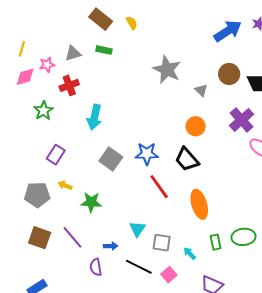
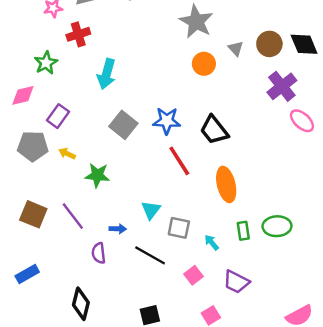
brown circle: (229, 74) -> (269, 44), moved
pink diamond: (25, 77) -> (23, 95), moved
orange circle: (196, 126) -> (204, 64), moved
gray pentagon: (37, 195) -> (33, 146), moved
pink square: (169, 275) -> (193, 275), moved

